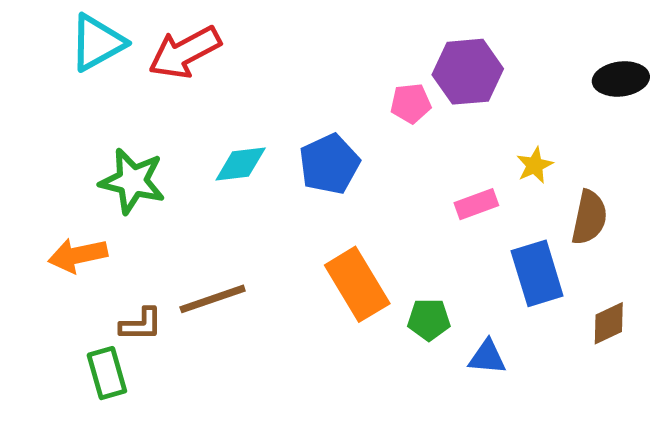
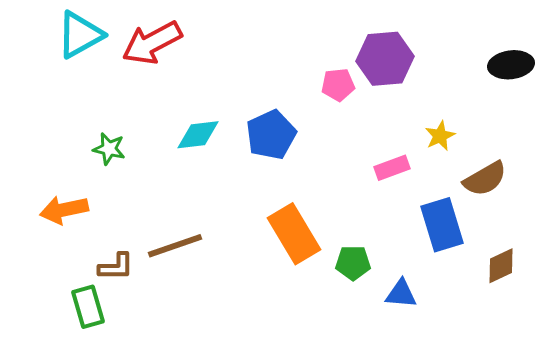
green star: (132, 181) -> (109, 149), size x0.6
brown semicircle: (589, 217) -> (485, 179), turned 48

